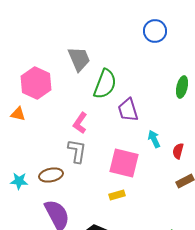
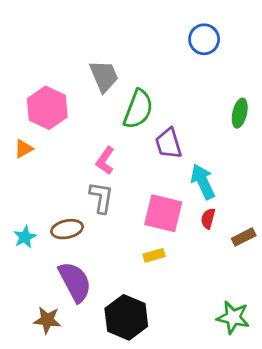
orange triangle: (18, 114) -> (24, 149), turned -42
cyan arrow: (154, 139) -> (203, 182), size x1.5
red semicircle: (178, 151) -> (208, 219), moved
cyan star: (19, 181) -> (25, 237), turned -30

